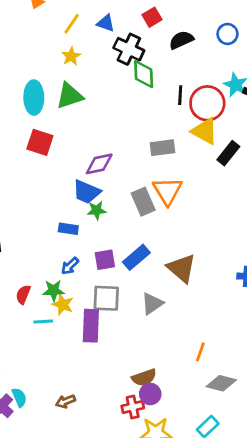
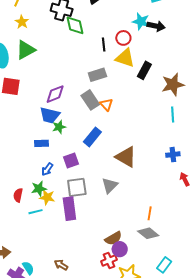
black line: (180, 95) -> (104, 45), moved
red circle: (207, 103) -> (123, 38), size x0.6
orange triangle: (167, 191) -> (106, 105), size x0.6
gray rectangle: (143, 202) -> (90, 100), moved
blue rectangle: (136, 257) -> (92, 137), moved
gray diamond: (221, 383) -> (148, 233), moved, turned 35
brown arrow: (65, 401) -> (61, 265), turned 64

